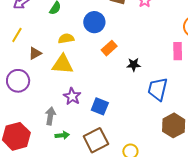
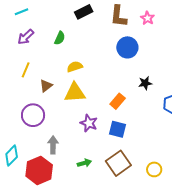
blue circle: (94, 22) -> (127, 47), moved
orange rectangle: (109, 48) -> (118, 101), moved
gray arrow: (50, 116) -> (53, 145), moved

